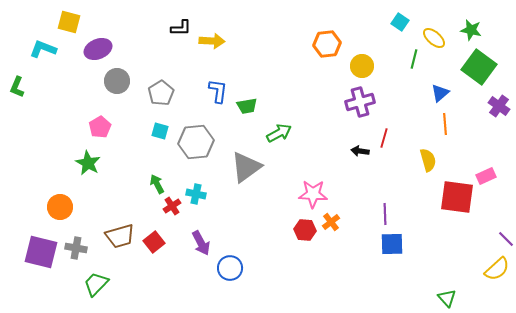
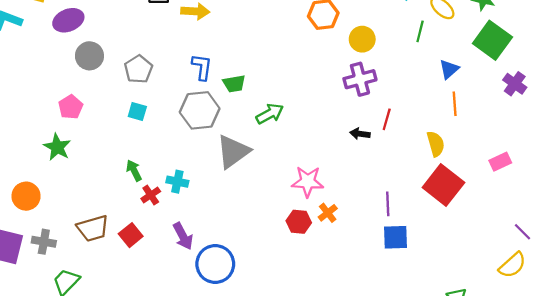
gray hexagon: (196, 142) -> (200, 110), moved
red square: (457, 197) -> (443, 185), moved, turned 30
blue circle: (230, 268) -> (215, 264), size x1.4

